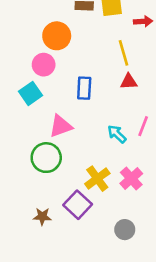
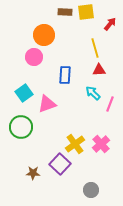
red arrow: (143, 21) -> (110, 24), turned -48
cyan square: (31, 93) -> (24, 93), moved
cyan arrow: (117, 134) -> (93, 93), moved
green circle: (46, 158) -> (21, 127), moved
gray circle: (125, 230) -> (91, 190), moved

